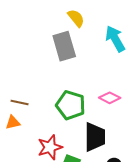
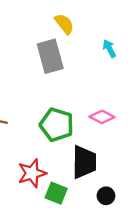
cyan arrow: (115, 39) -> (109, 49), size x0.6

